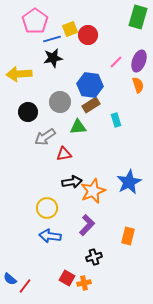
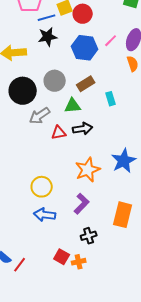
blue hexagon: (90, 85) -> (85, 48), moved
black circle: (28, 112) -> (23, 91), size x1.4
black arrow: (72, 182) -> (83, 129), moved
orange rectangle: (128, 236) -> (123, 215), size x1.4

